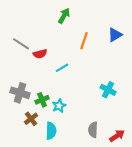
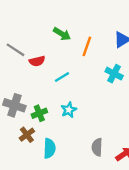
green arrow: (64, 16) -> (62, 34), moved, turned 91
cyan cross: (108, 90) -> (114, 74), moved
cyan star: (59, 106) -> (69, 110), moved

